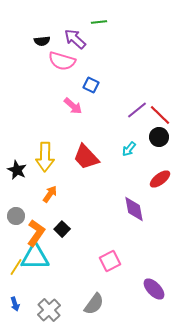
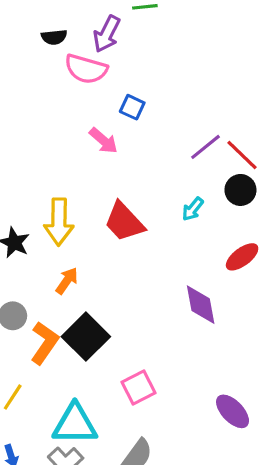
purple arrow: (75, 39) -> (107, 34), turned -105
black square: (62, 229) -> (86, 337), size x1.8
cyan triangle: (35, 257) -> (75, 424), moved
pink square: (110, 261) -> (139, 387), moved
purple ellipse: (154, 289) -> (233, 411), moved

